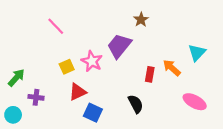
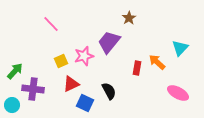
pink star: (92, 61) -> (84, 56), turned 30
purple cross: (36, 97) -> (33, 89), size x1.5
black semicircle: (136, 104) -> (109, 91), moved

